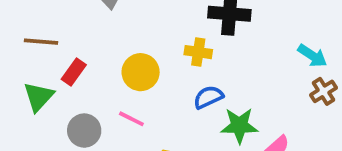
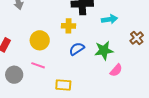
cyan arrow: (312, 56) -> (109, 19), moved, turned -35
green star: (239, 126) -> (104, 50), moved

